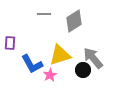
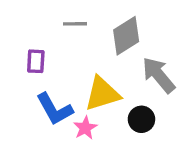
purple rectangle: (10, 43) -> (36, 61), moved
gray arrow: (93, 58) -> (159, 75), moved

